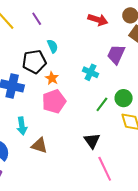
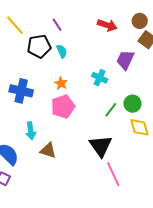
purple line: (37, 19) -> (57, 25), moved
black pentagon: (34, 62) -> (39, 46), moved
black triangle: (92, 141) -> (101, 146), size x1.4

